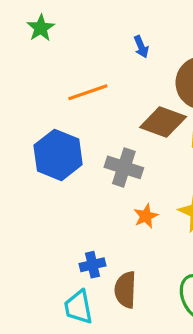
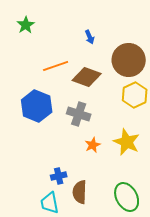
brown diamond: (163, 122) -> (87, 77), moved

